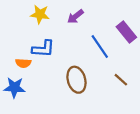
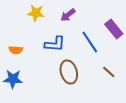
blue L-shape: (43, 49) -> (55, 44), moved
orange semicircle: (23, 63) -> (16, 50), moved

